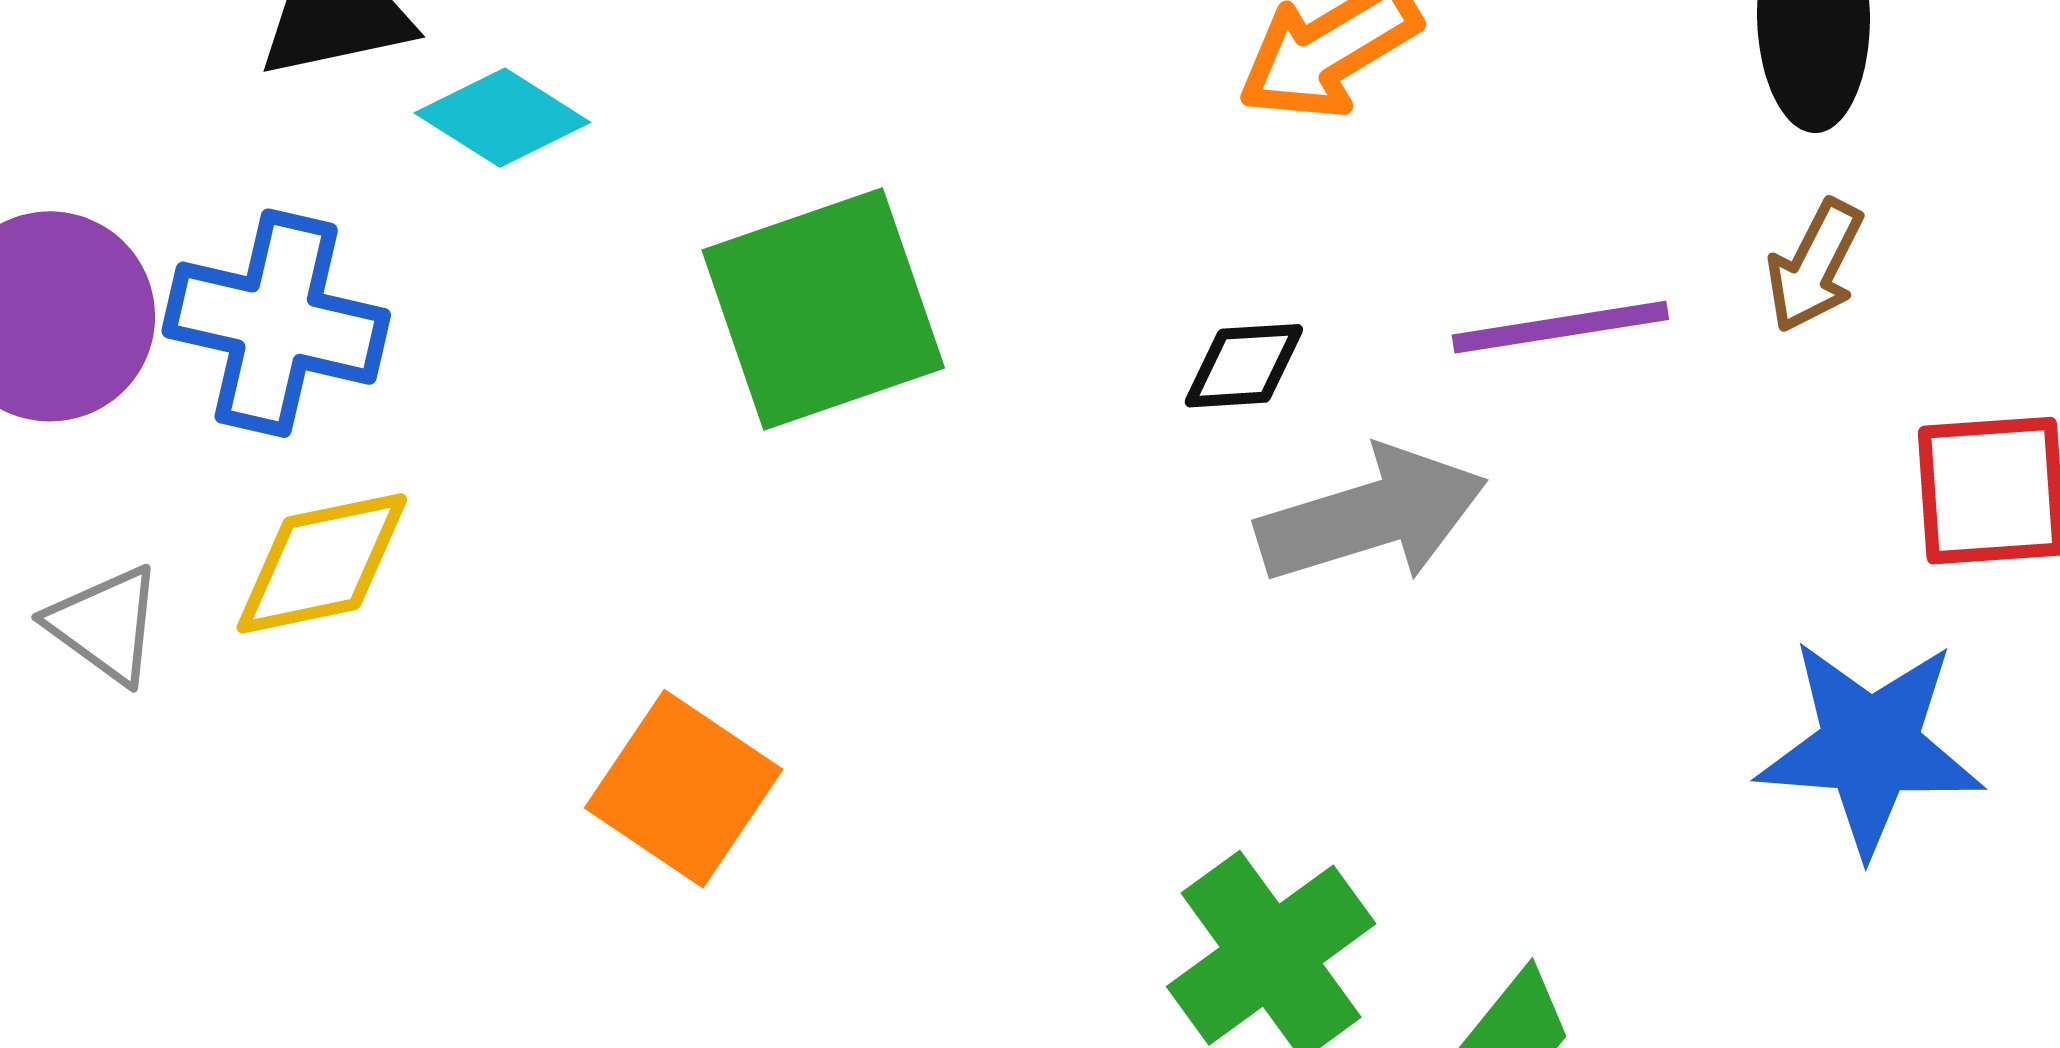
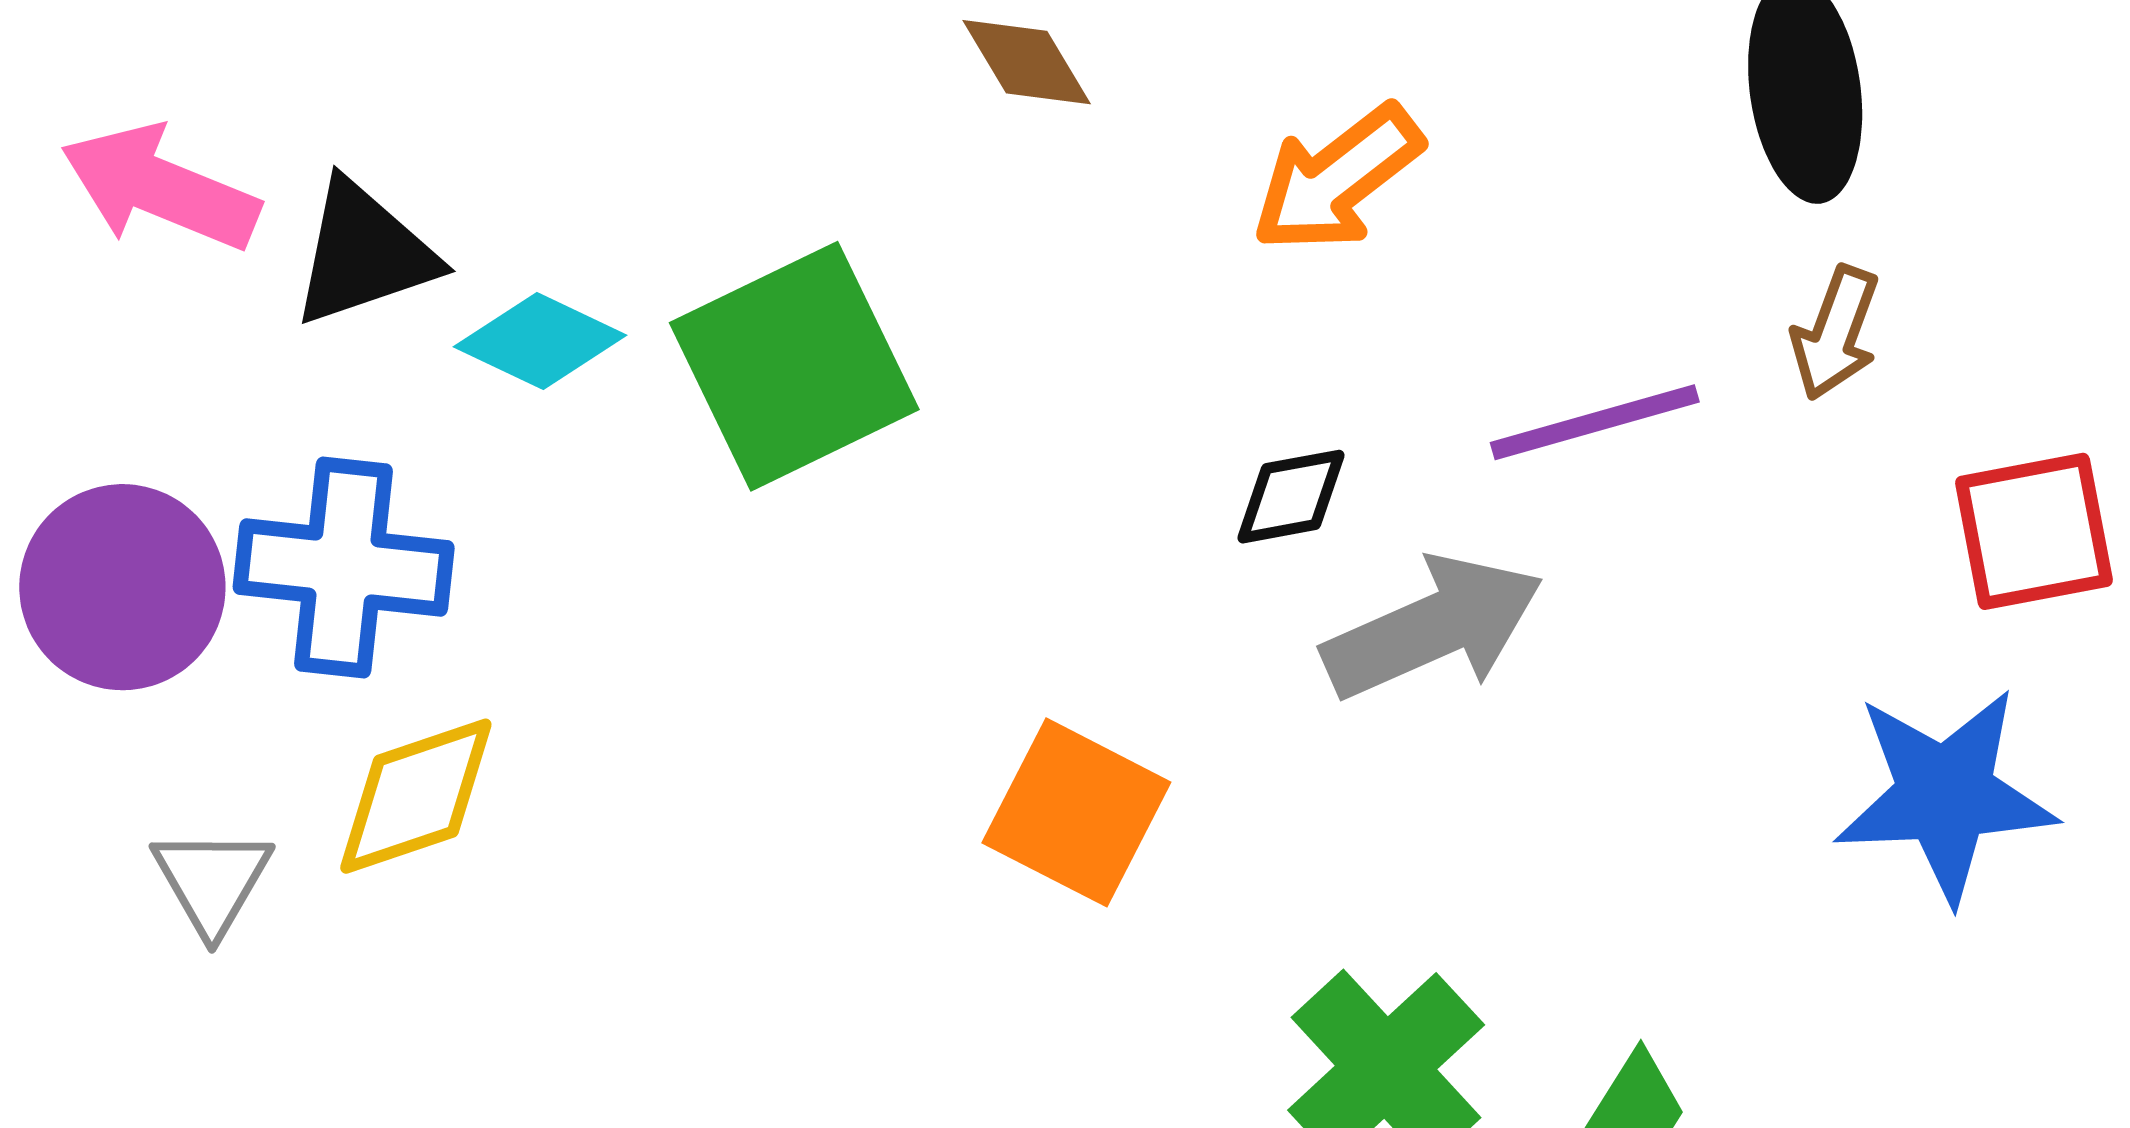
green square: (823, 309) -> (794, 366), moved
gray triangle: (105, 625) -> (212, 881), turned 31
orange square: (684, 789) -> (1076, 812), moved

